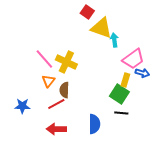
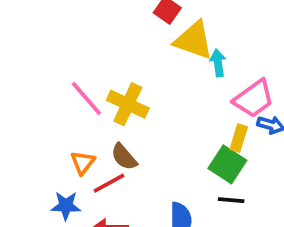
orange triangle: (48, 81) -> (83, 162), moved
brown semicircle: (64, 90) -> (124, 157), turned -42
blue star: (22, 106) -> (66, 206), moved

